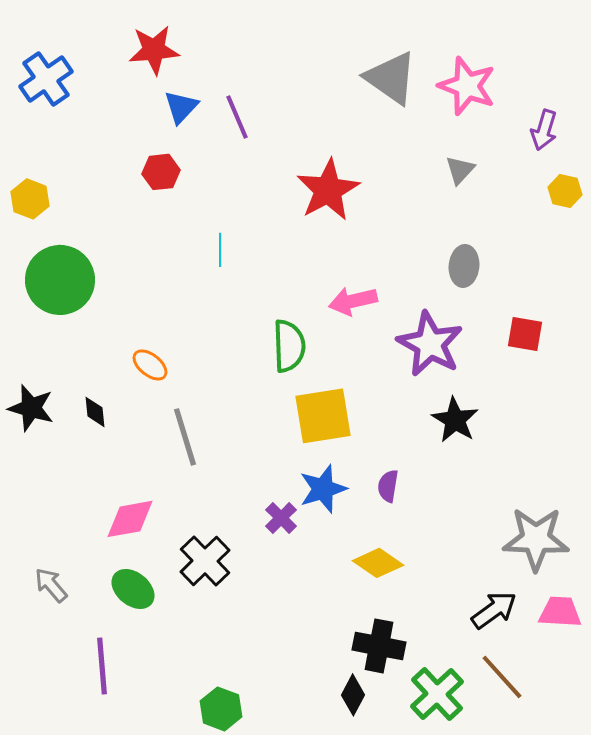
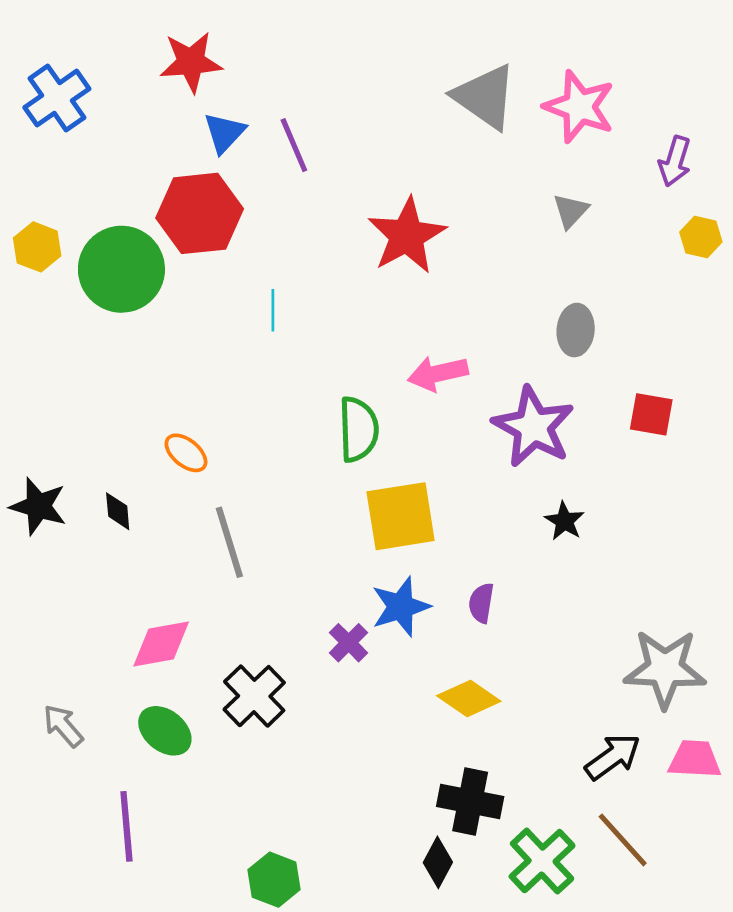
red hexagon: (161, 172) -> (200, 213), size x1.8
green circle: (60, 280) -> (121, 269), moved
black star: (455, 420) -> (564, 521), size x0.7

